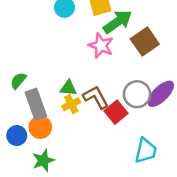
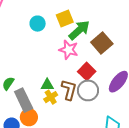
gray circle: (137, 94) -> (88, 90), moved
brown L-shape: (96, 97) -> (69, 90), turned 50
red square: (116, 112) -> (87, 71), moved

